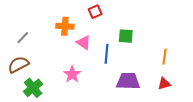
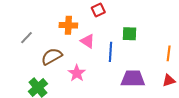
brown semicircle: (18, 65) -> (52, 56), moved

